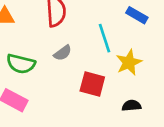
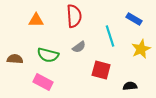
yellow star: (129, 62) -> (141, 49), moved

